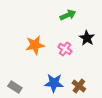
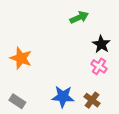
orange star: (35, 45) -> (21, 58), moved, turned 30
pink cross: (65, 49) -> (99, 66), moved

